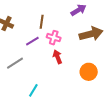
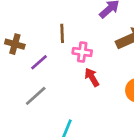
purple line: (32, 41) -> (39, 62), moved

